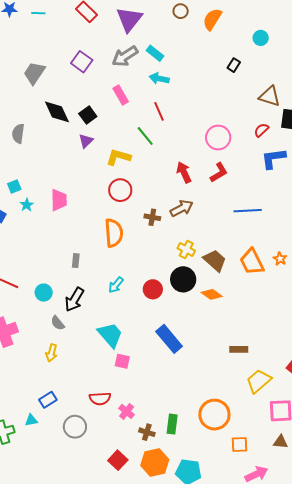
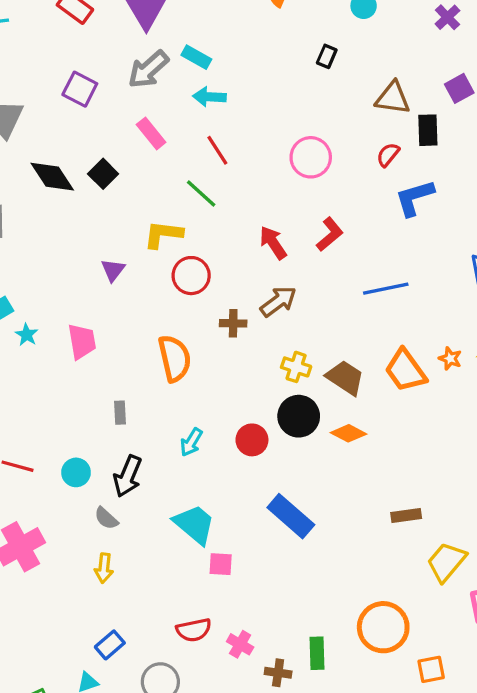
pink circle: (218, 138) -> (311, 157), moved
purple triangle: (86, 141) -> (113, 270), moved
red circle: (120, 190) -> (191, 276), moved
pink trapezoid: (59, 200) -> (82, 341), moved

